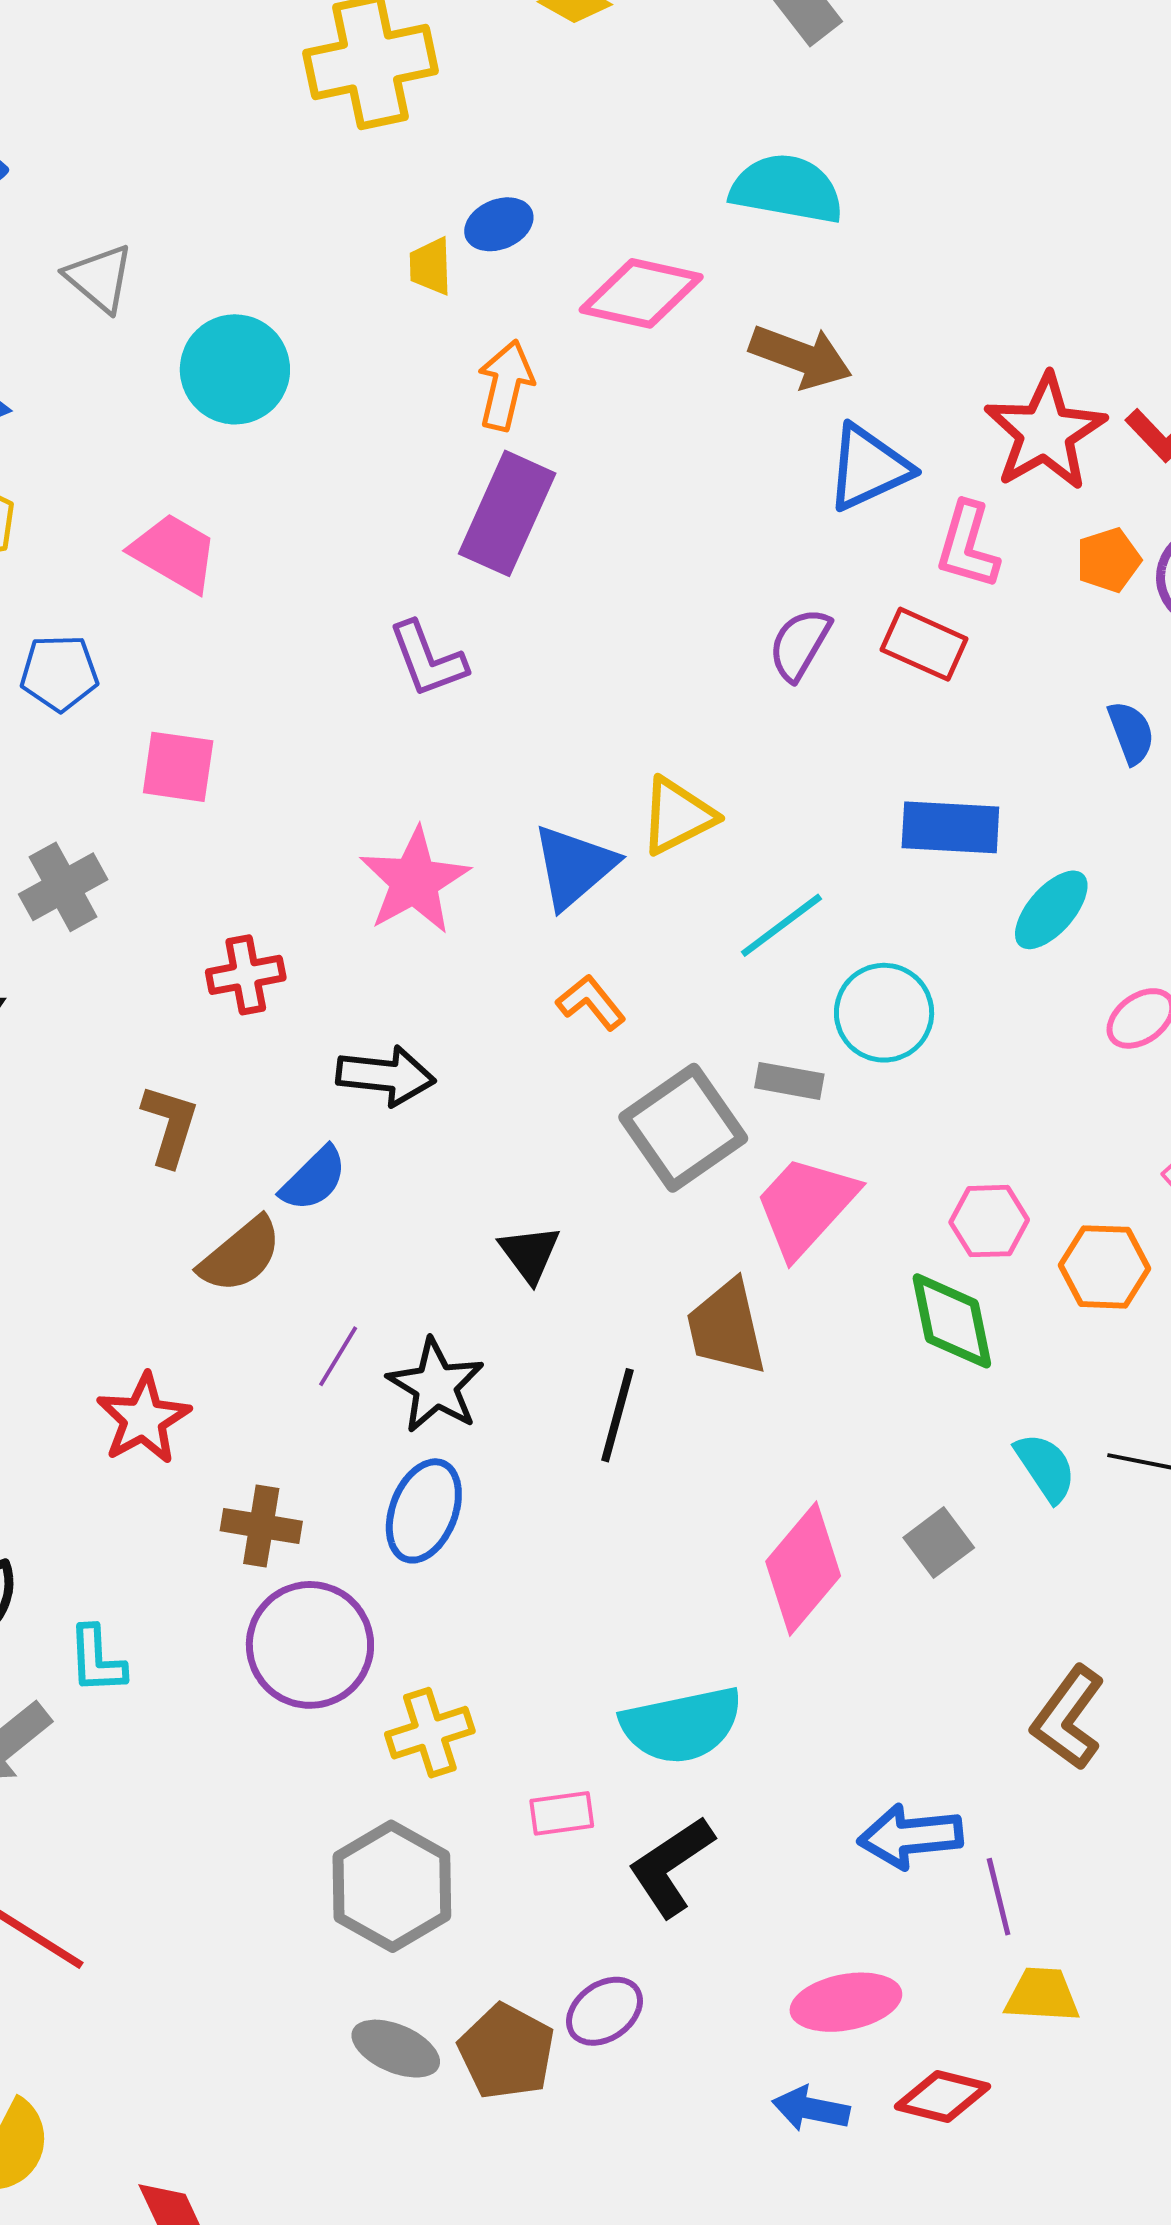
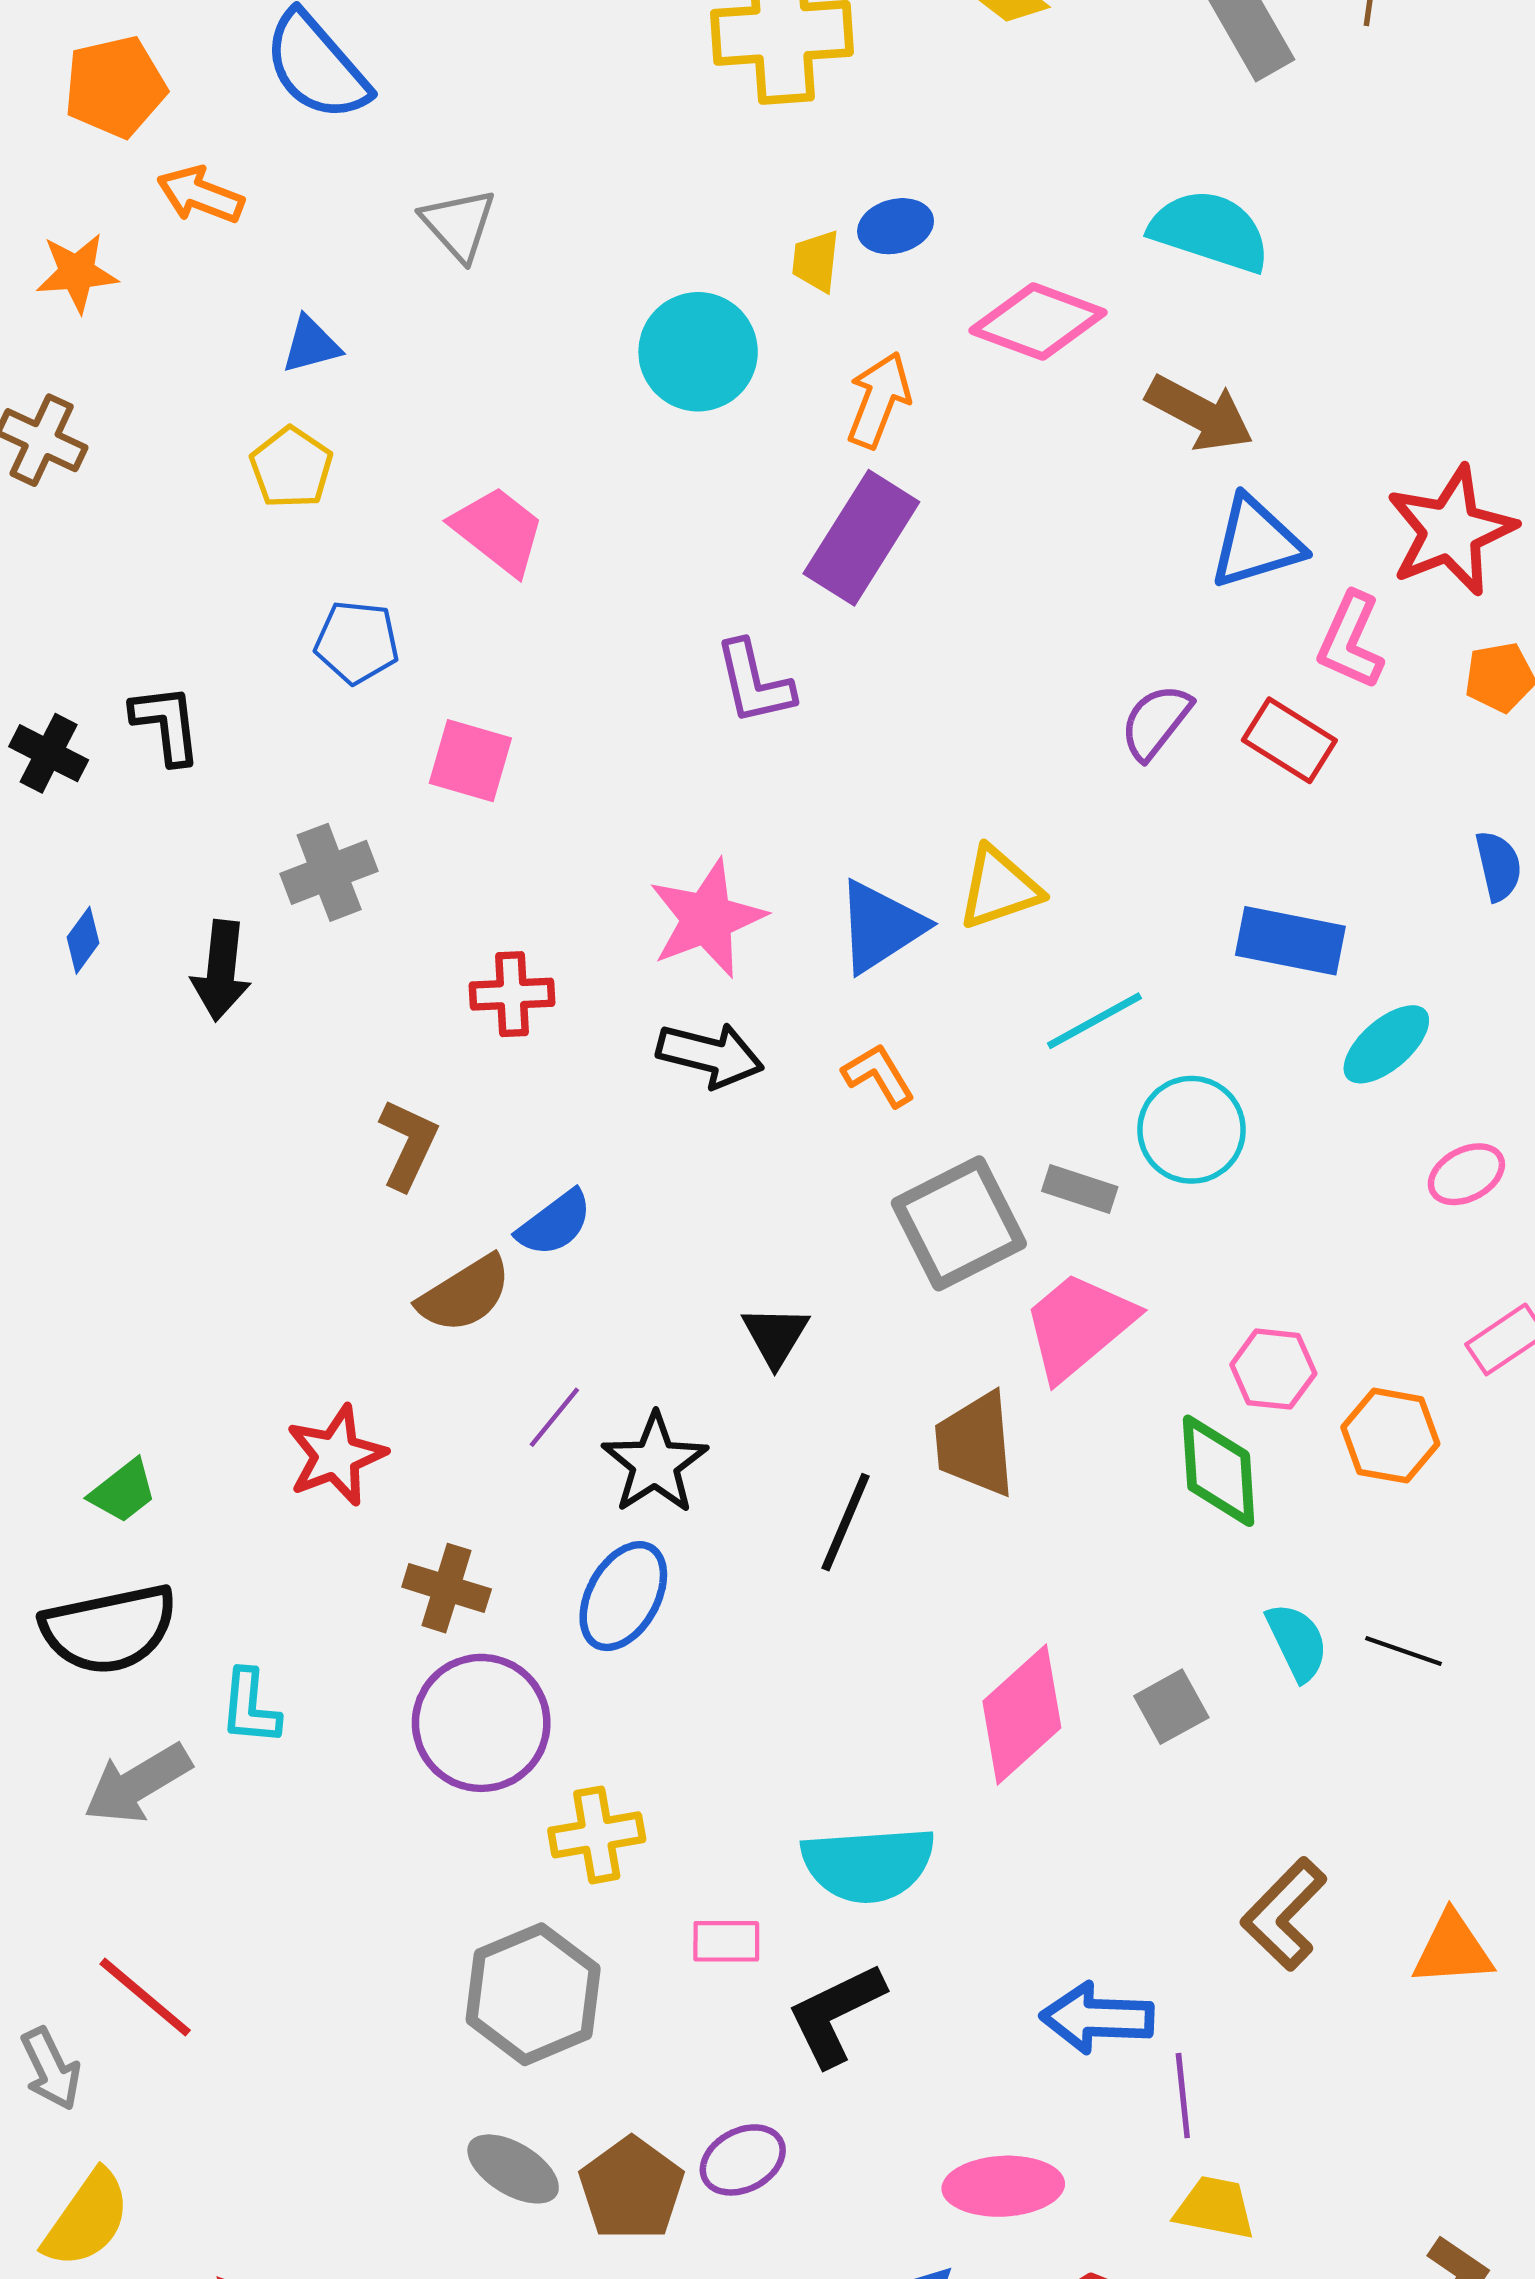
cyan circle: (235, 369) -> (698, 352), moved
black arrow: (386, 1076) -> (710, 1055), moved

